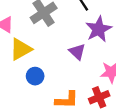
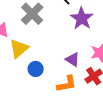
purple triangle: (77, 52) -> (73, 60), moved

